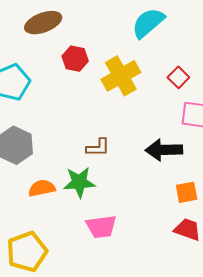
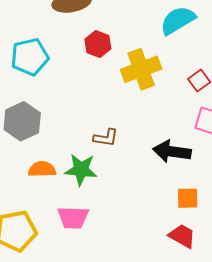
pink trapezoid: (101, 227) -> (73, 218), moved

